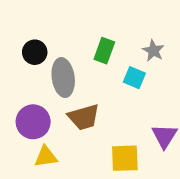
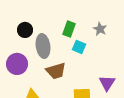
cyan square: (134, 78) -> (79, 47), moved
purple circle: (33, 122) -> (17, 64), moved

